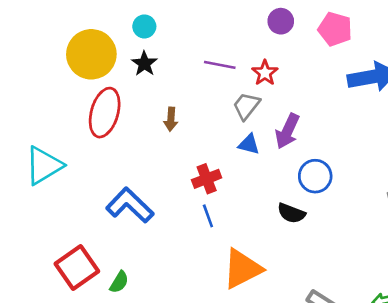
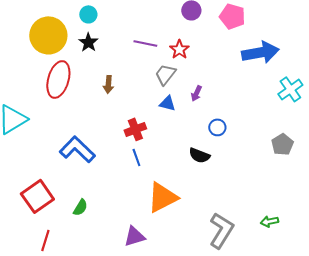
purple arrow: (287, 131) -> (196, 93), size x0.6
blue circle: (315, 176) -> (217, 127), size x0.7
green semicircle: (119, 282) -> (80, 207), moved

